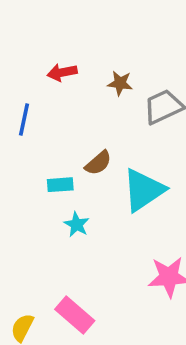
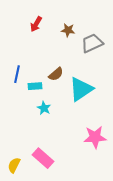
red arrow: (62, 72) -> (36, 24), turned -49
blue line: (24, 119) -> (17, 74), moved

